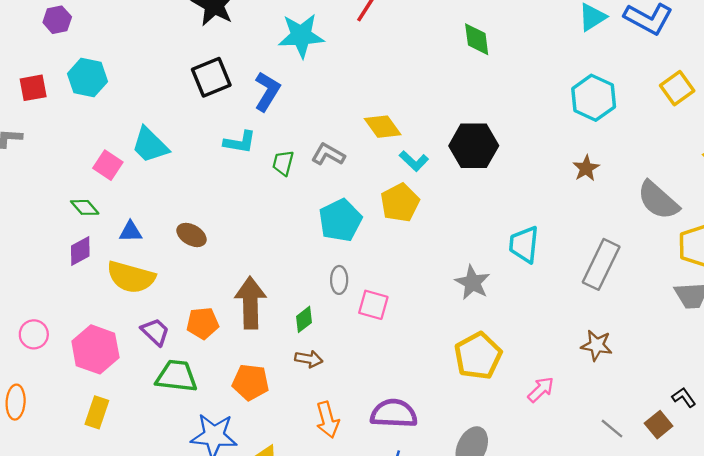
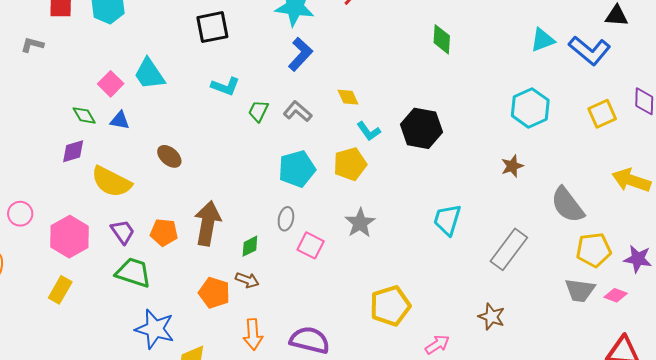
blue L-shape: (267, 91) -> (300, 54), moved
yellow diamond: (383, 127) -> (348, 97), size x0.7
blue triangle: (131, 232) -> (120, 120), moved
gray star: (472, 283) -> (360, 223), moved
orange pentagon: (251, 382) -> (214, 293), moved

